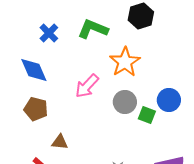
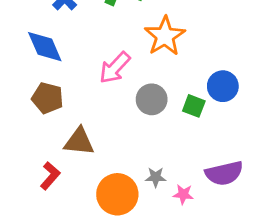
gray circle: (125, 102) -> (152, 99), moved
brown triangle: (60, 142) -> (79, 142), size x1.4

